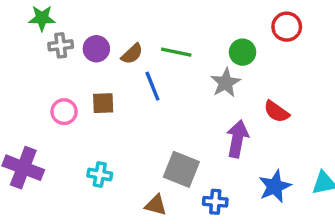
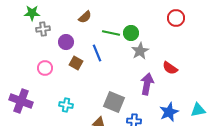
purple circle: (96, 49) -> (66, 42), moved
green circle: (243, 52) -> (131, 33), moved
brown semicircle: (132, 54) -> (85, 17), moved
brown square: (103, 103) -> (76, 63), moved, turned 32

